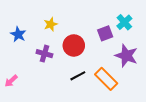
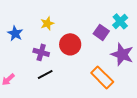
purple square: (105, 33) -> (101, 32), turned -35
black line: (78, 76) -> (45, 74), moved

